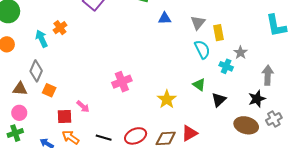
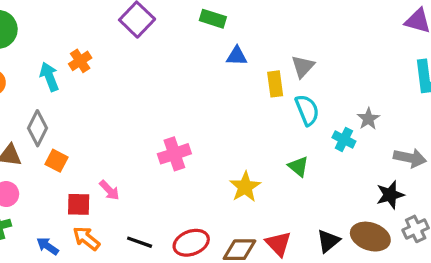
blue triangle: (165, 18) -> (237, 56), moved
yellow rectangle: (218, 33) -> (275, 84), moved
gray arrow: (268, 75) -> (410, 158), turned 96
black triangle: (219, 100) -> (328, 241), moved
red triangle: (189, 133) -> (278, 244), turned -48

